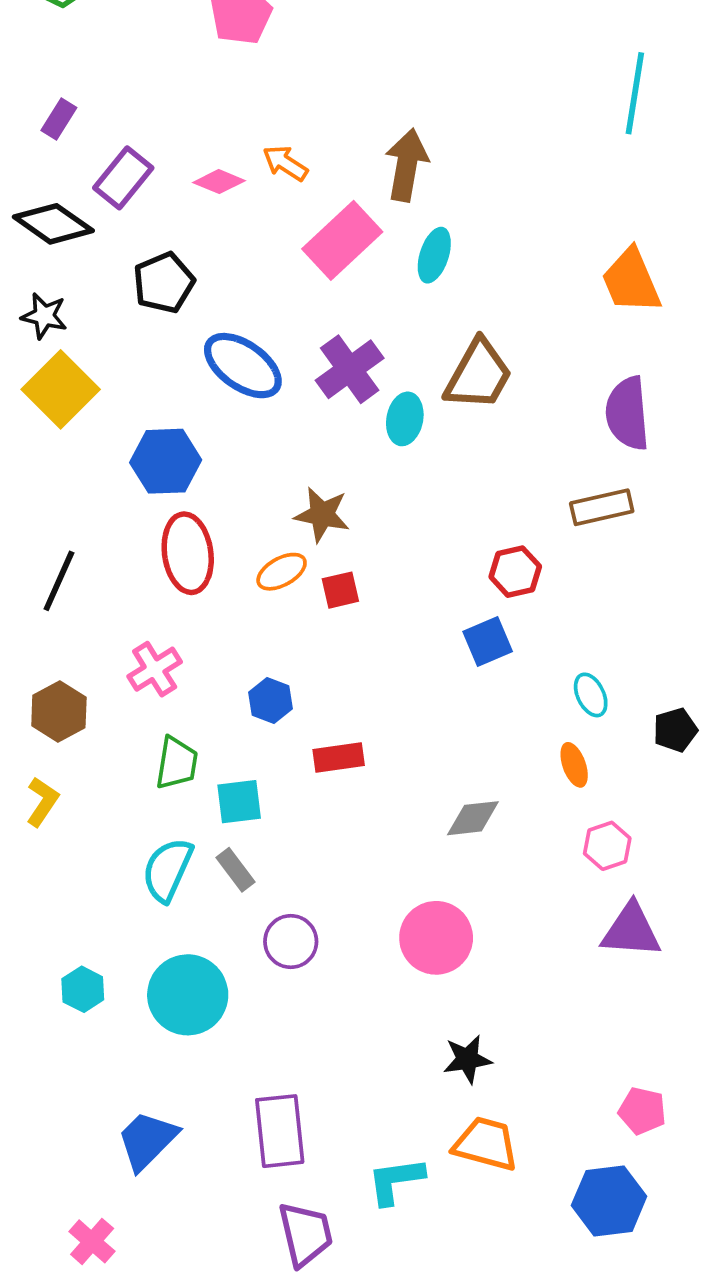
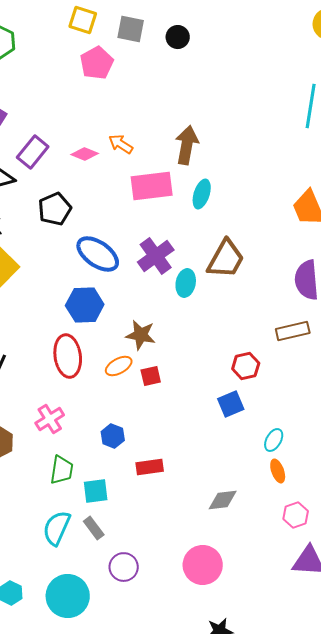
pink rectangle: (342, 240) -> (152, 186), turned 36
blue hexagon: (166, 461) -> (85, 305), moved
cyan ellipse: (591, 695) -> (274, 440), moved, turned 55

